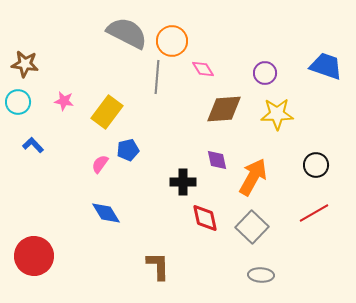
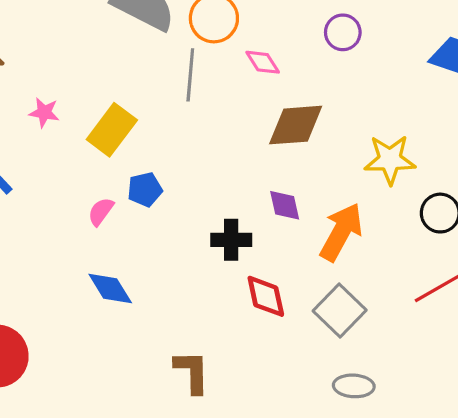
purple circle: (265, 73) -> (343, 32), moved
yellow star: (277, 114) -> (390, 160), moved

